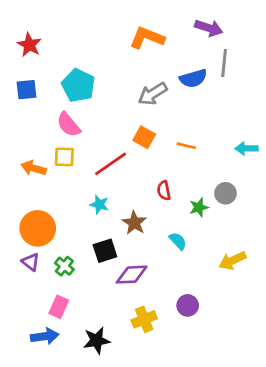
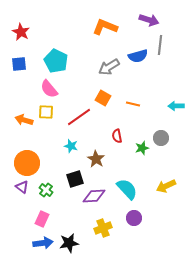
cyan semicircle: (178, 241) -> (127, 189), moved, size x1.6
blue arrow: (45, 336) -> (43, 243), moved

